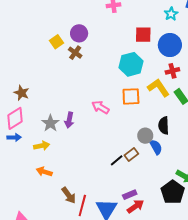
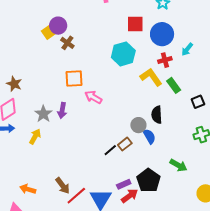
purple circle: (79, 33) -> (58, 26), moved
orange square: (131, 96) -> (74, 79), moved
yellow arrow: (42, 146) -> (35, 136), turned -49
orange arrow: (44, 172) -> (28, 189), moved
black pentagon: (173, 192) -> (148, 180), moved
red line: (82, 205) -> (76, 196), turned 35

